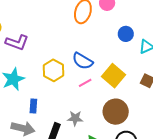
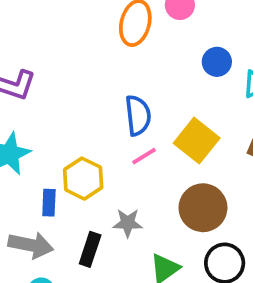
blue semicircle: (83, 61) -> (138, 115), turned -125
yellow hexagon: (53, 70) -> (83, 179), moved

